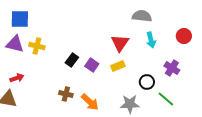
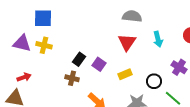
gray semicircle: (142, 16) -> (132, 16), moved
blue square: (20, 19) -> (43, 18), moved
yellow rectangle: (118, 66) -> (125, 74), moved
brown cross: (66, 94) -> (72, 78), moved

